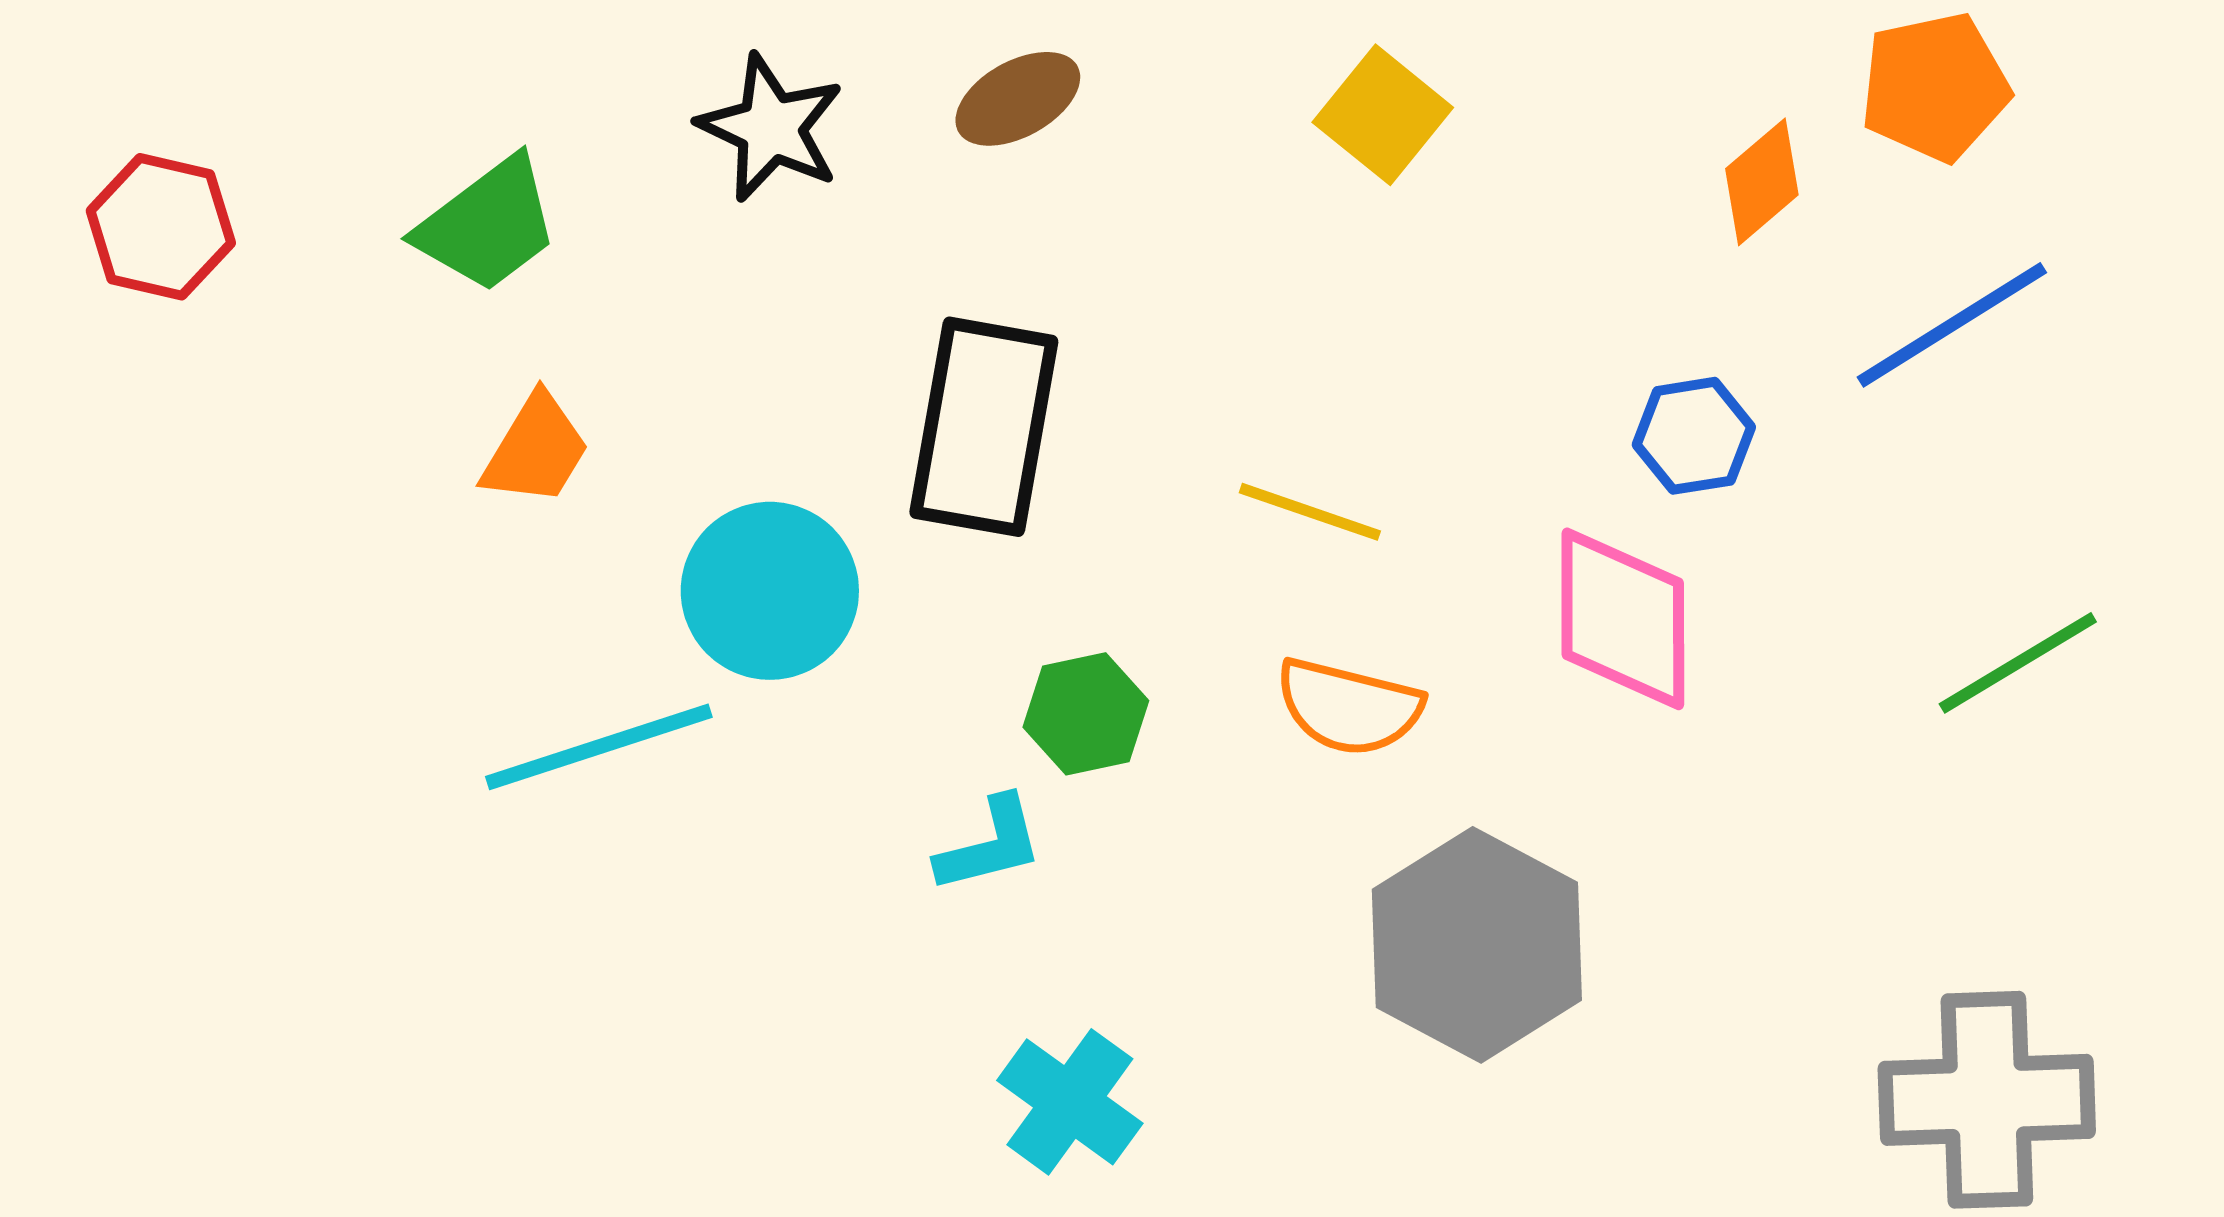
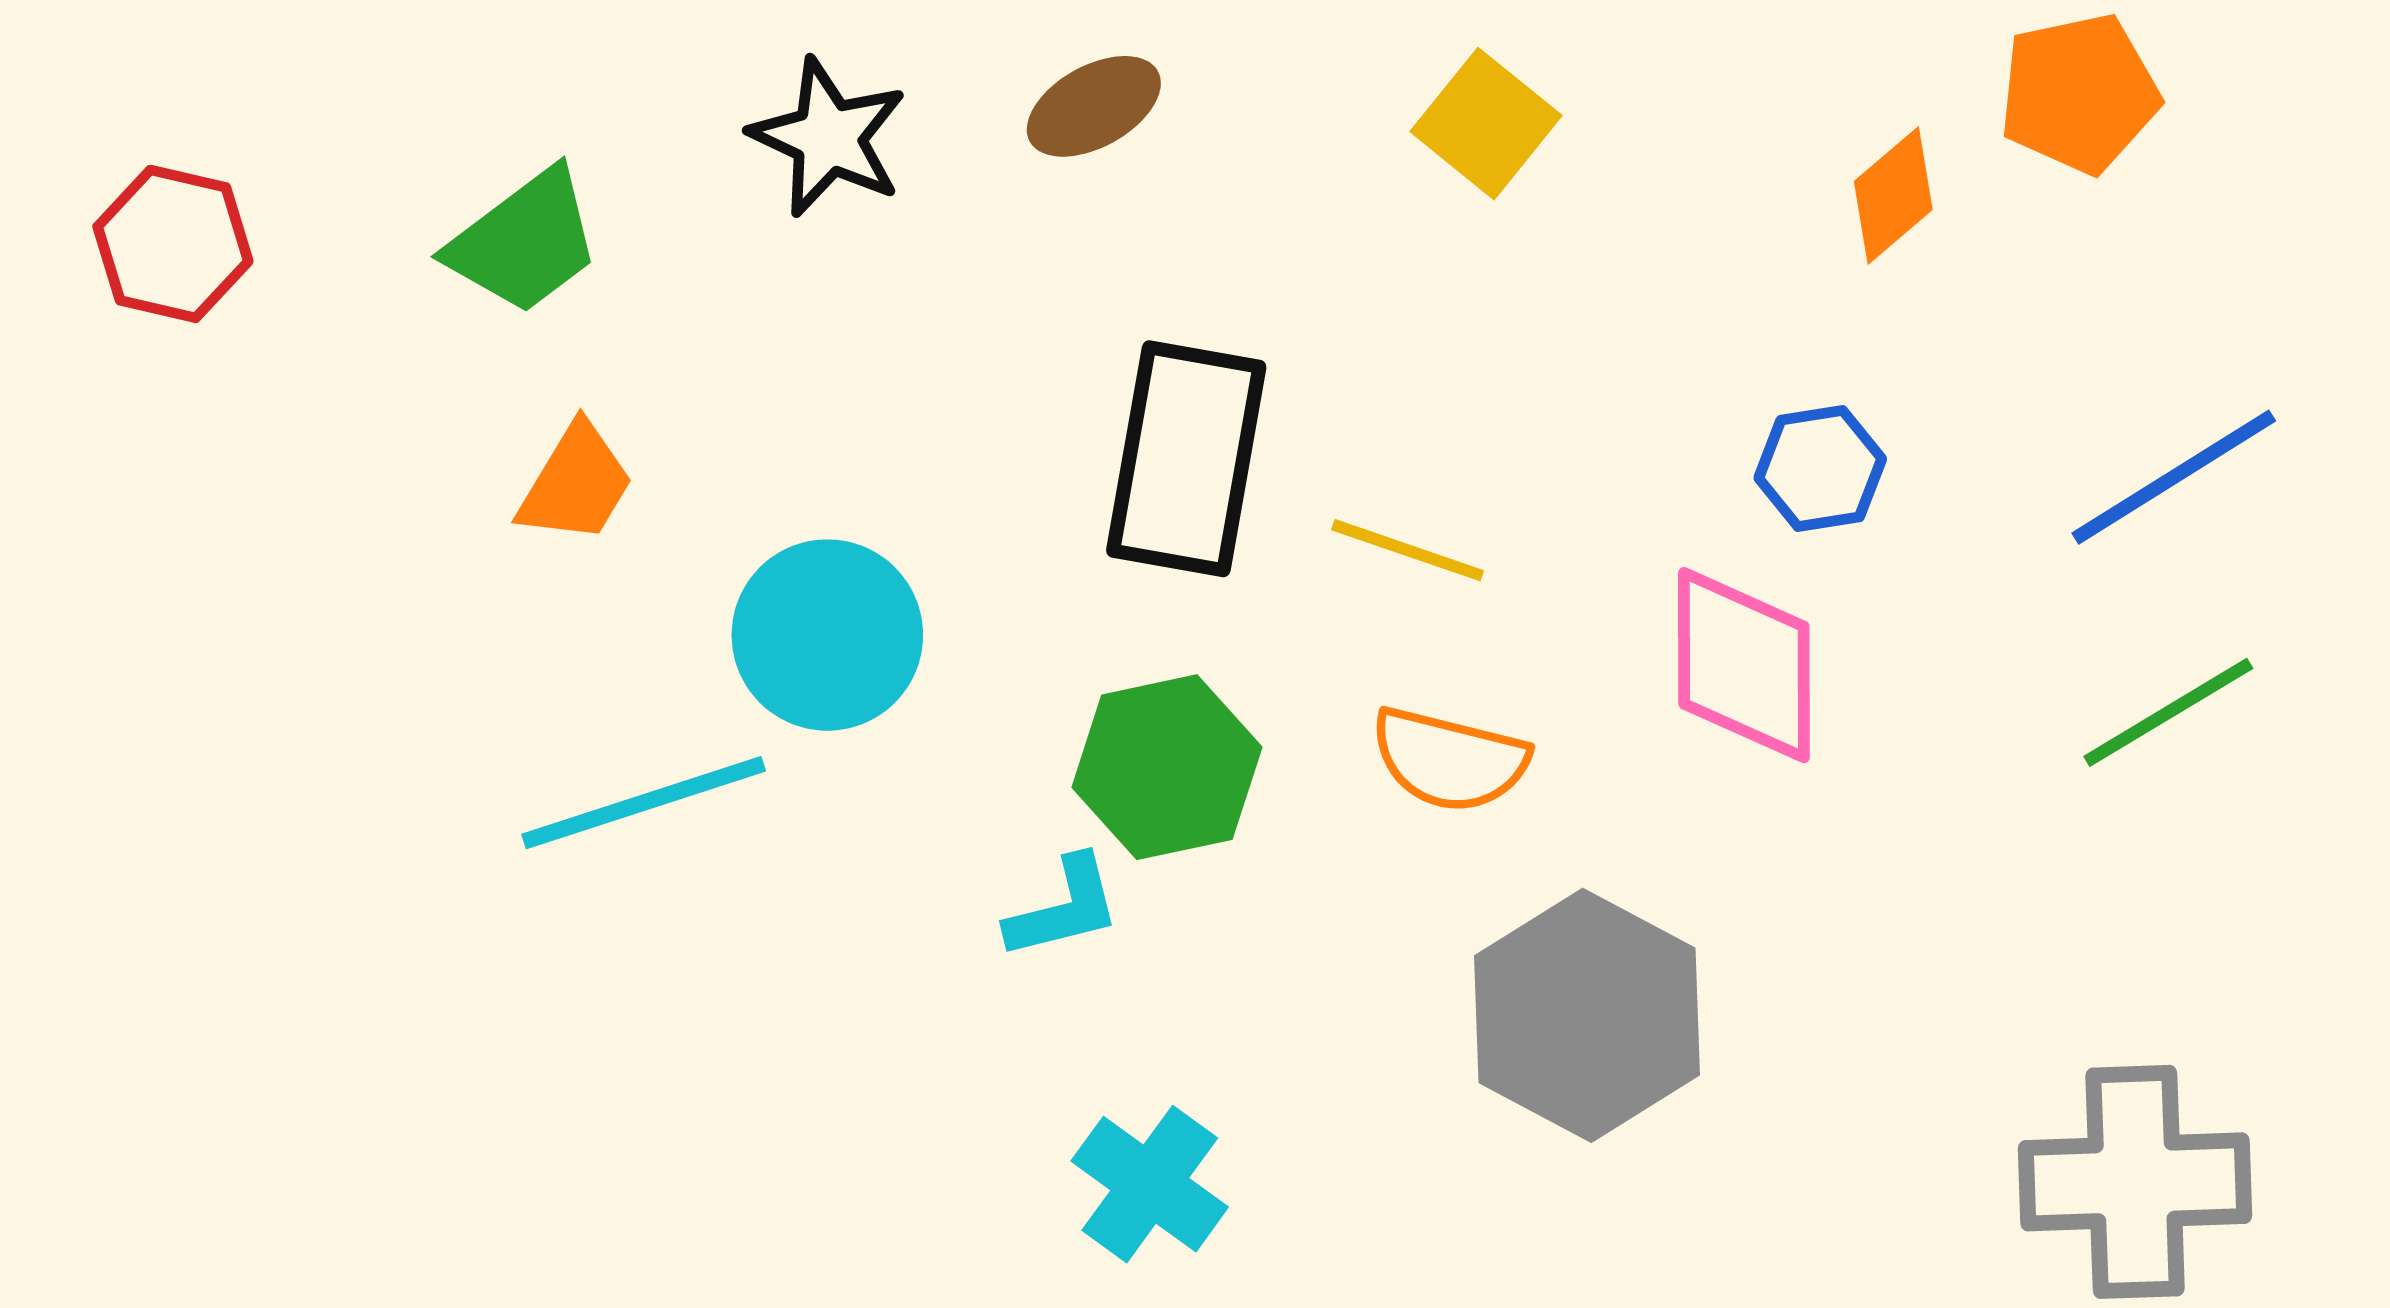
blue line: (1952, 325) -> (2174, 477), moved
black rectangle: (984, 427) -> (1186, 459), moved
green hexagon: (1086, 714) -> (1167, 767), size x1.4

